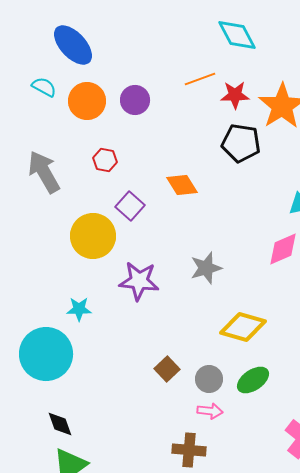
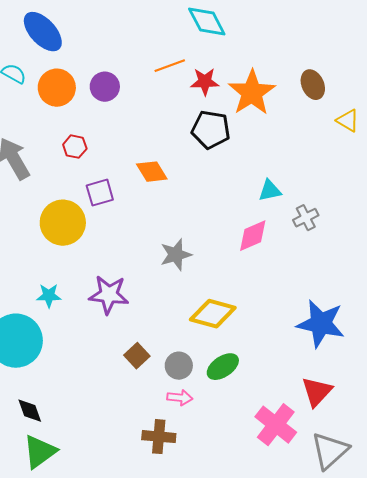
purple square: (130, 206) -> (100, 193), turned 32
purple star: (139, 281) -> (109, 295), moved

